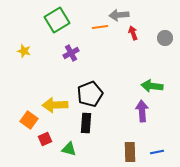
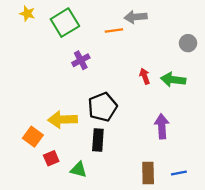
red arrow: (133, 33) -> (145, 76), moved
yellow star: (24, 51) -> (27, 13), moved
green arrow: (152, 86) -> (173, 80), moved

